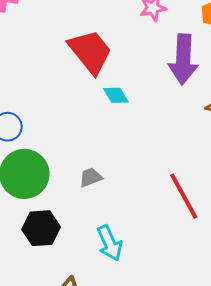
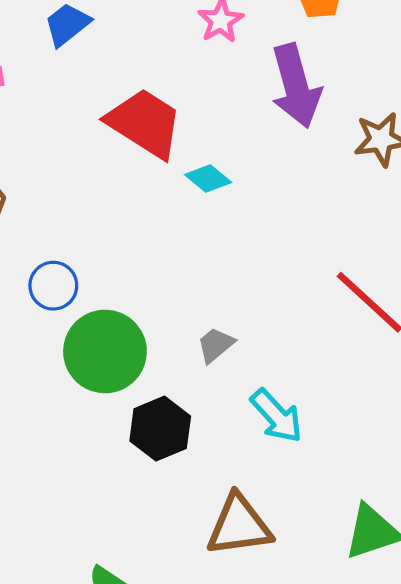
gray trapezoid: (91, 177) -> (216, 345), moved

